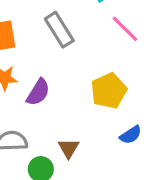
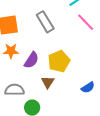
yellow pentagon: (109, 91) -> (59, 61), moved
brown triangle: (69, 148) -> (48, 82), moved

